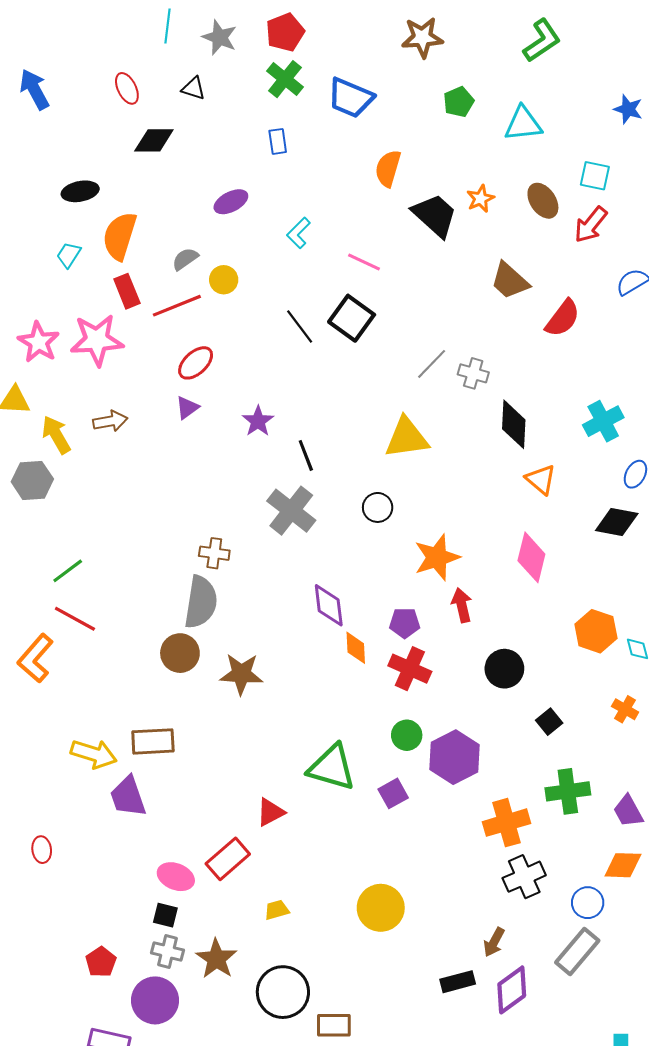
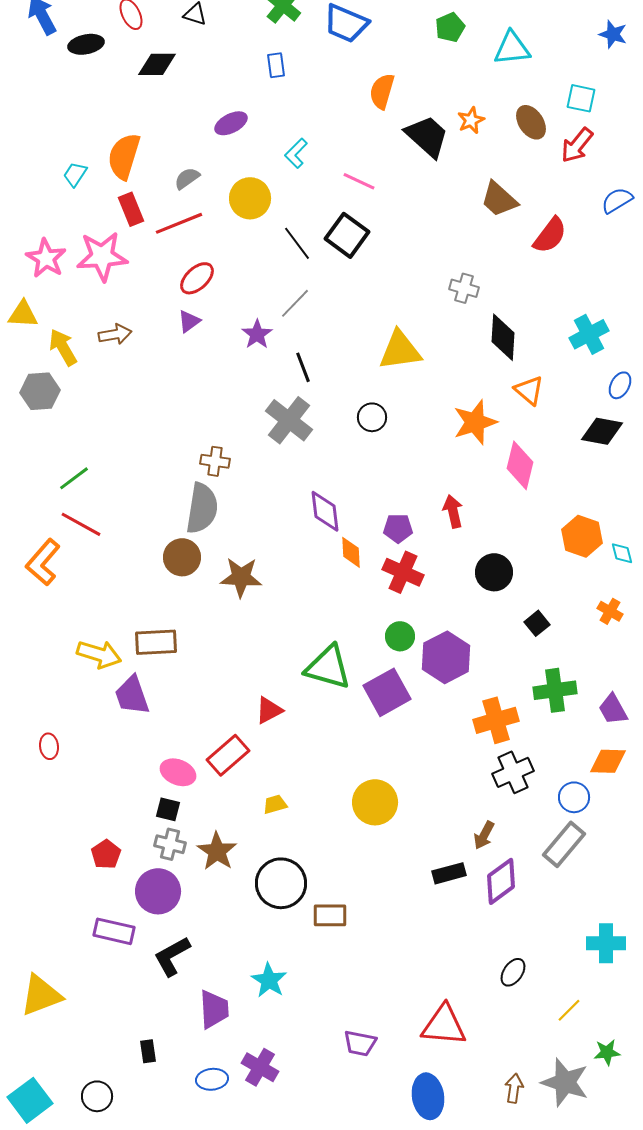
black ellipse: (80, 191) -> (86, 44), moved
yellow circle: (224, 280) -> (250, 198), moved, size x1.5
gray line: (432, 364) -> (295, 303), moved
orange star: (437, 557) -> (475, 422), moved
purple square: (393, 793) -> (387, 692), size x1.6

